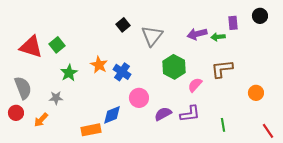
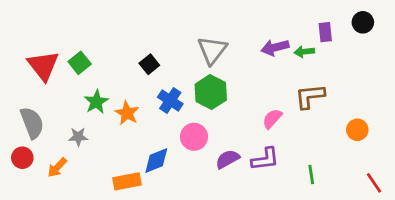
black square: (123, 25) -> (149, 64), moved
red triangle: (31, 47) -> (43, 66), turned 35
orange star: (99, 65) -> (127, 113), moved
green hexagon: (174, 67) -> (211, 92), moved

